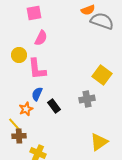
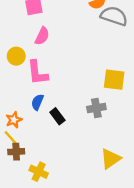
yellow square: (102, 75) -> (114, 80), turned -30
orange star: (26, 109) -> (14, 120), moved

